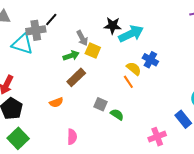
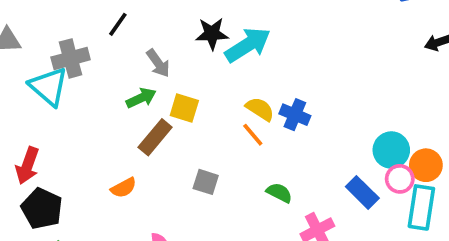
black line: (51, 20) -> (118, 24), moved
cyan triangle: (22, 44) -> (49, 87), turned 30
yellow square: (93, 51) -> (184, 108), moved
blue cross: (150, 60) -> (295, 115), moved
green semicircle: (117, 114) -> (279, 193), moved

